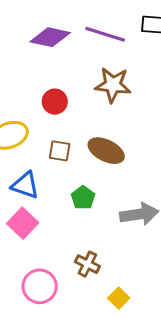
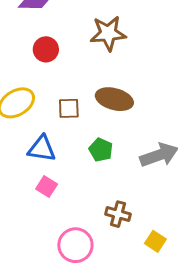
red circle: (55, 102) -> (46, 49), moved
pink square: (23, 223) -> (47, 187), size x0.7

